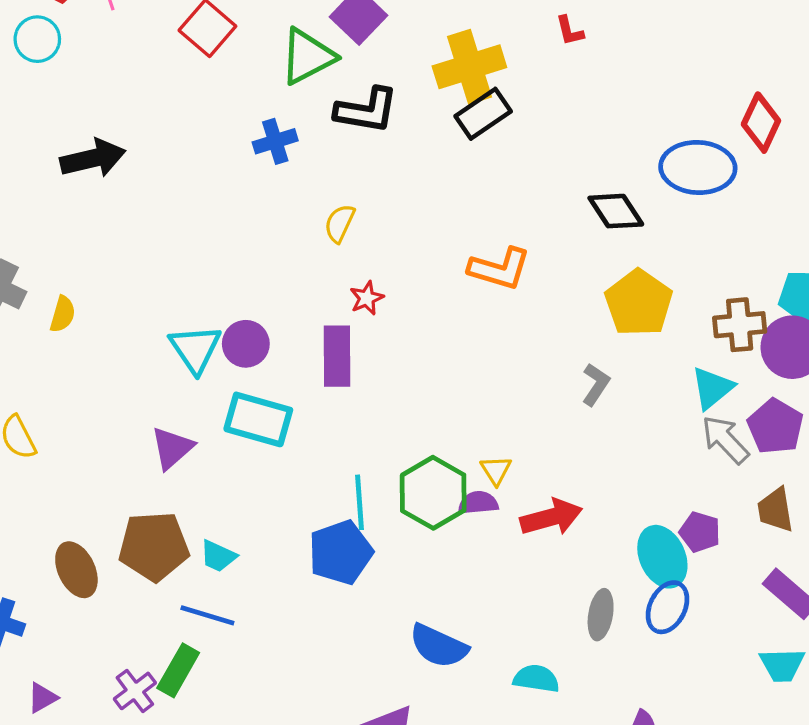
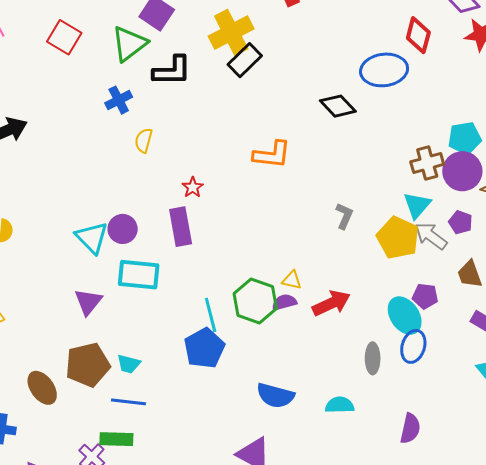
yellow semicircle: (340, 223) -> (144, 140), moved
yellow pentagon: (639, 303) -> (398, 238), moved
purple pentagon: (775, 426) -> (461, 222), size x0.7
yellow triangle: (496, 470) -> (292, 280), turned -35
green rectangle: (178, 670) -> (116, 439), turned 72

